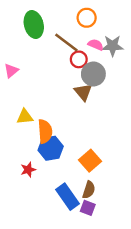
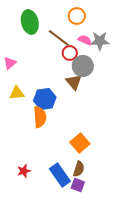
yellow triangle: (25, 117) -> (17, 93), moved
blue hexagon: (51, 148) -> (45, 99), moved
red star: (28, 170) -> (24, 171), moved

